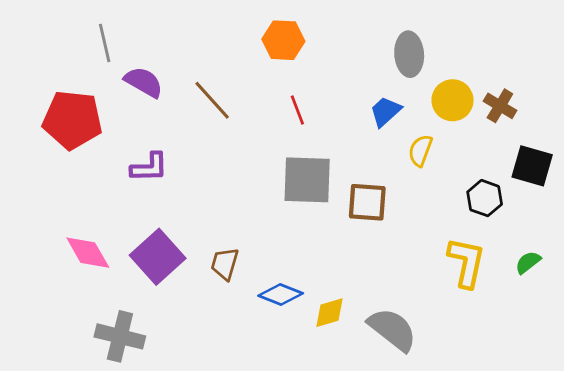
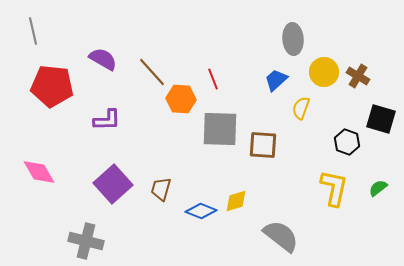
orange hexagon: (283, 40) -> (181, 99), moved
gray line: (105, 43) -> (33, 31), moved
pink diamond: (88, 253) -> (39, 172), moved
yellow diamond: (330, 313) -> (236, 201), moved

